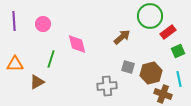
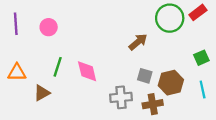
red rectangle: (168, 32) -> (198, 12), moved
pink diamond: (77, 44) -> (87, 71), moved
brown cross: (163, 94) -> (153, 104), moved, turned -30

